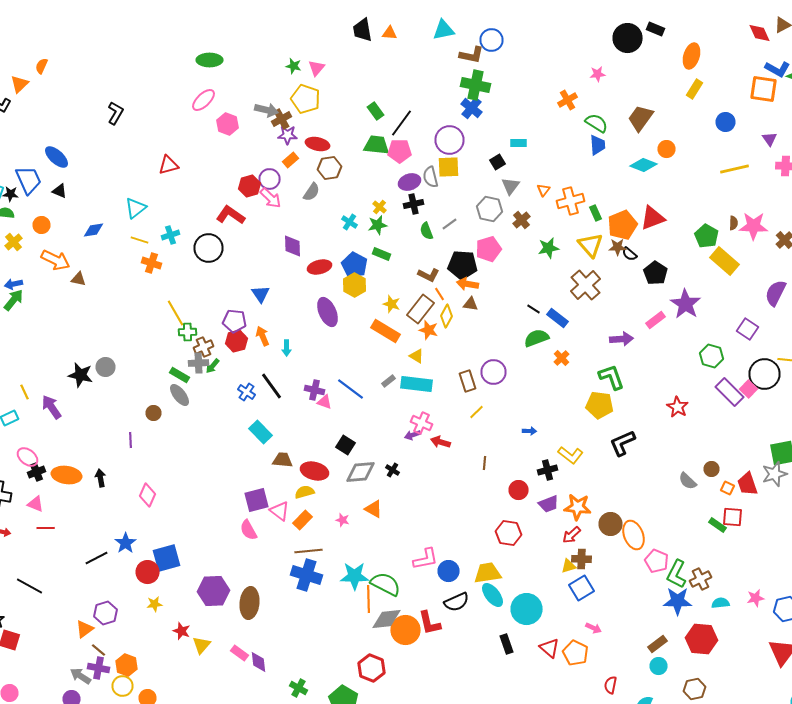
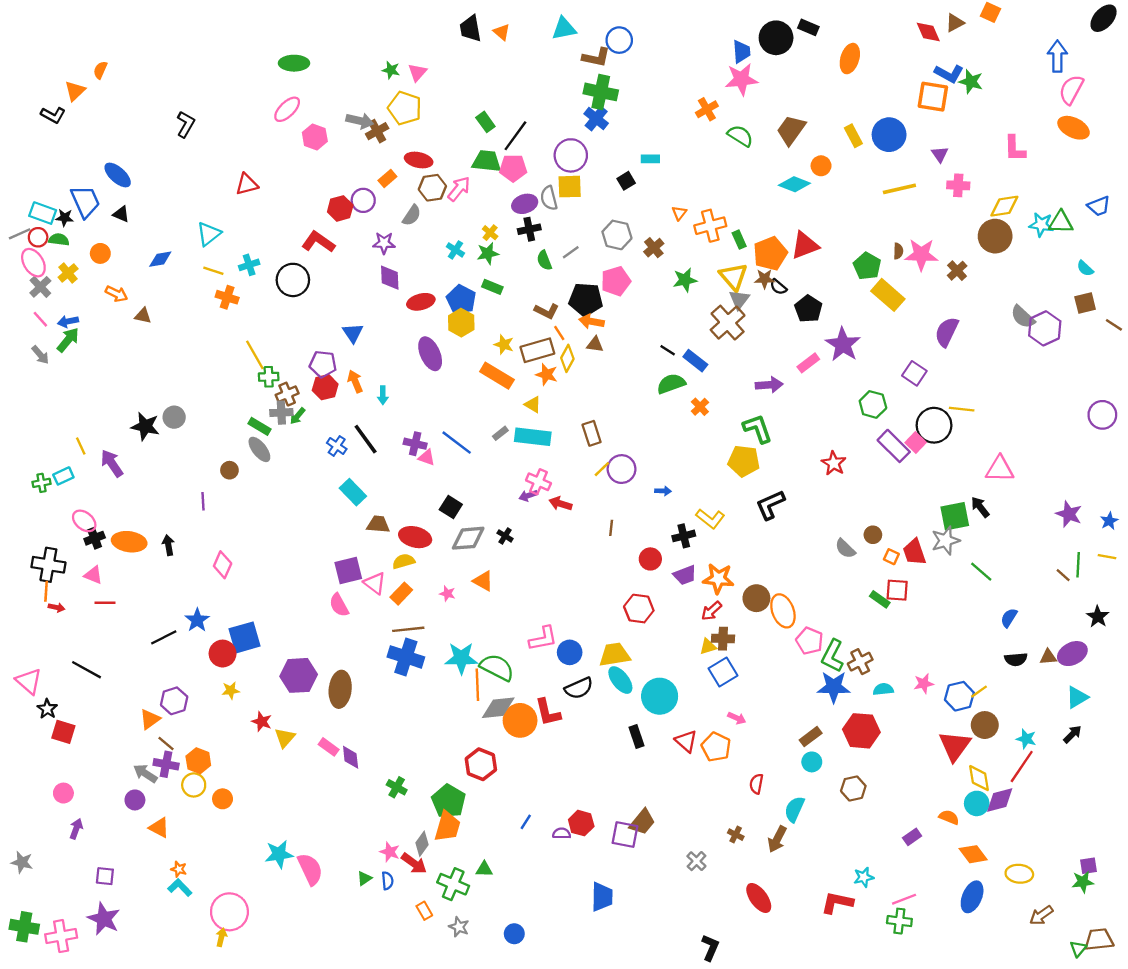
orange triangle: (390, 33) -> (502, 32), turned 35
pink star: (598, 74) -> (741, 79), size x1.8
yellow rectangle: (694, 89) -> (853, 136), moved, turned -60
blue circle: (726, 122) -> (889, 135), size x1.5
purple star: (288, 135) -> (384, 243), moved
blue trapezoid: (598, 145) -> (741, 52), moved
gray triangle: (510, 186) -> (739, 300), moved
pink arrow: (270, 198) -> (459, 189), moved, turned -95
orange arrow: (56, 260) -> (116, 294), size x0.7
brown rectangle: (420, 309) -> (537, 350), turned 36
purple circle: (494, 372) -> (622, 469), moved

